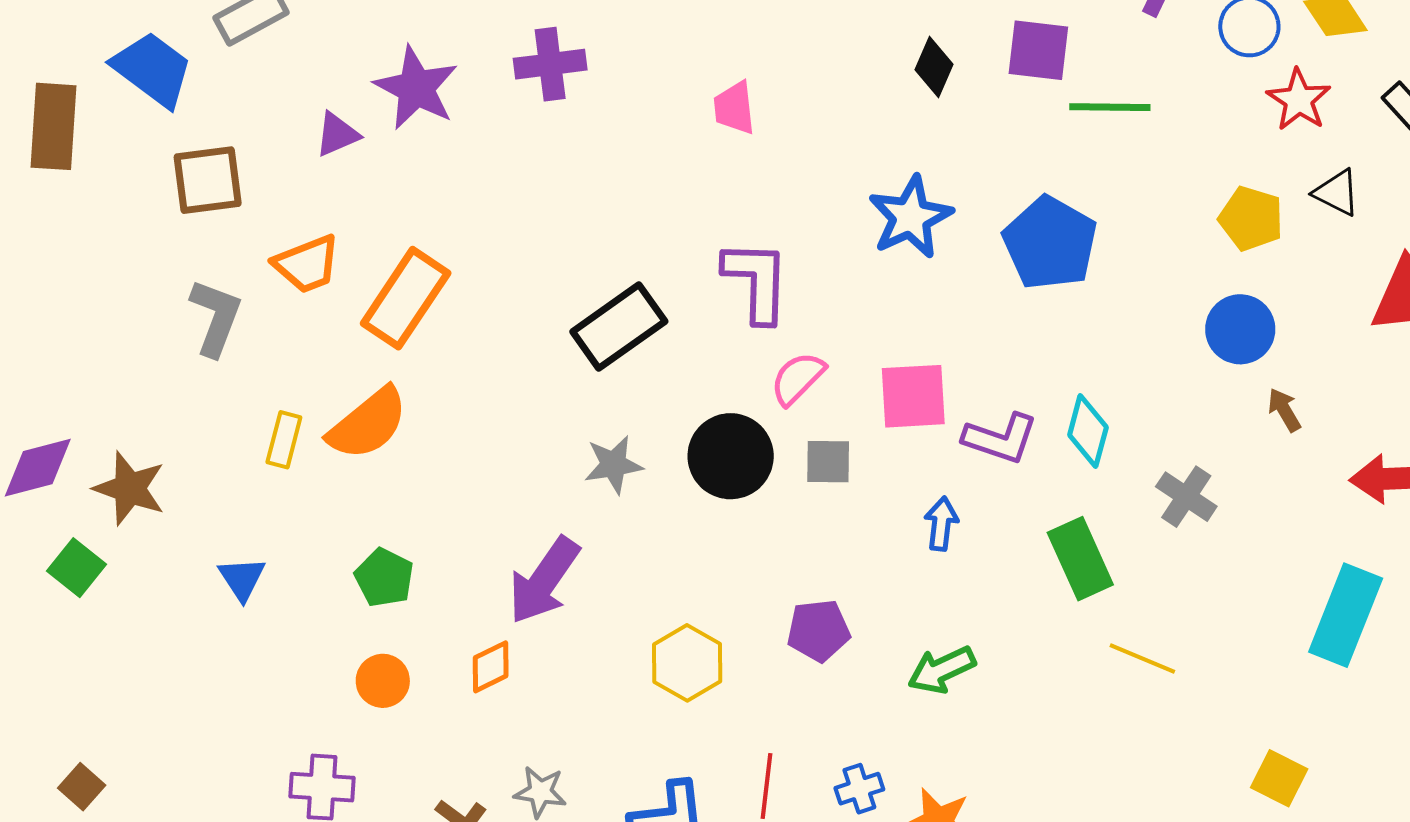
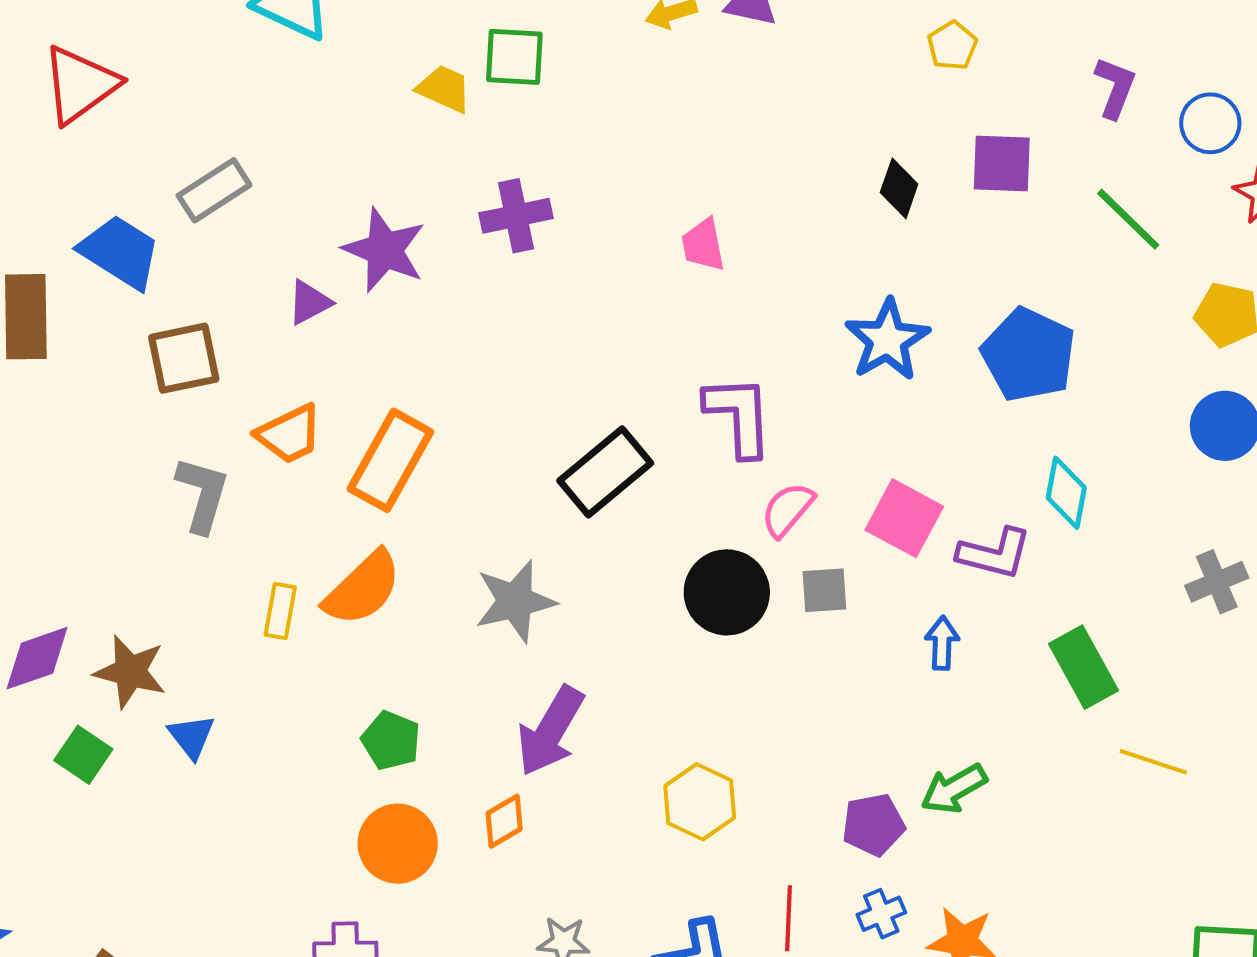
green line: (1110, 107) -> (1128, 219), moved, turned 48
pink square: (913, 396) -> (904, 518), turned 36
cyan diamond: (1088, 431) -> (1066, 493), moved
gray star: (613, 465) -> (515, 601), moved, size x1.4
gray cross: (1186, 497) -> (1217, 582), moved, turned 38
blue triangle: (242, 579) -> (192, 736), moved
purple pentagon: (818, 631) -> (873, 825), moved
orange circle: (383, 681) -> (398, 844), size x1.5

